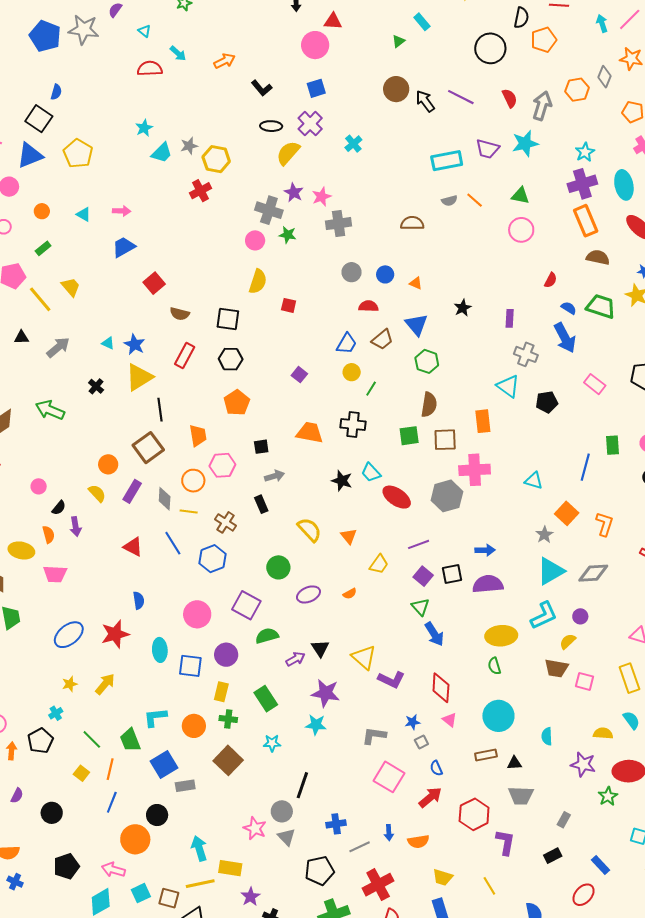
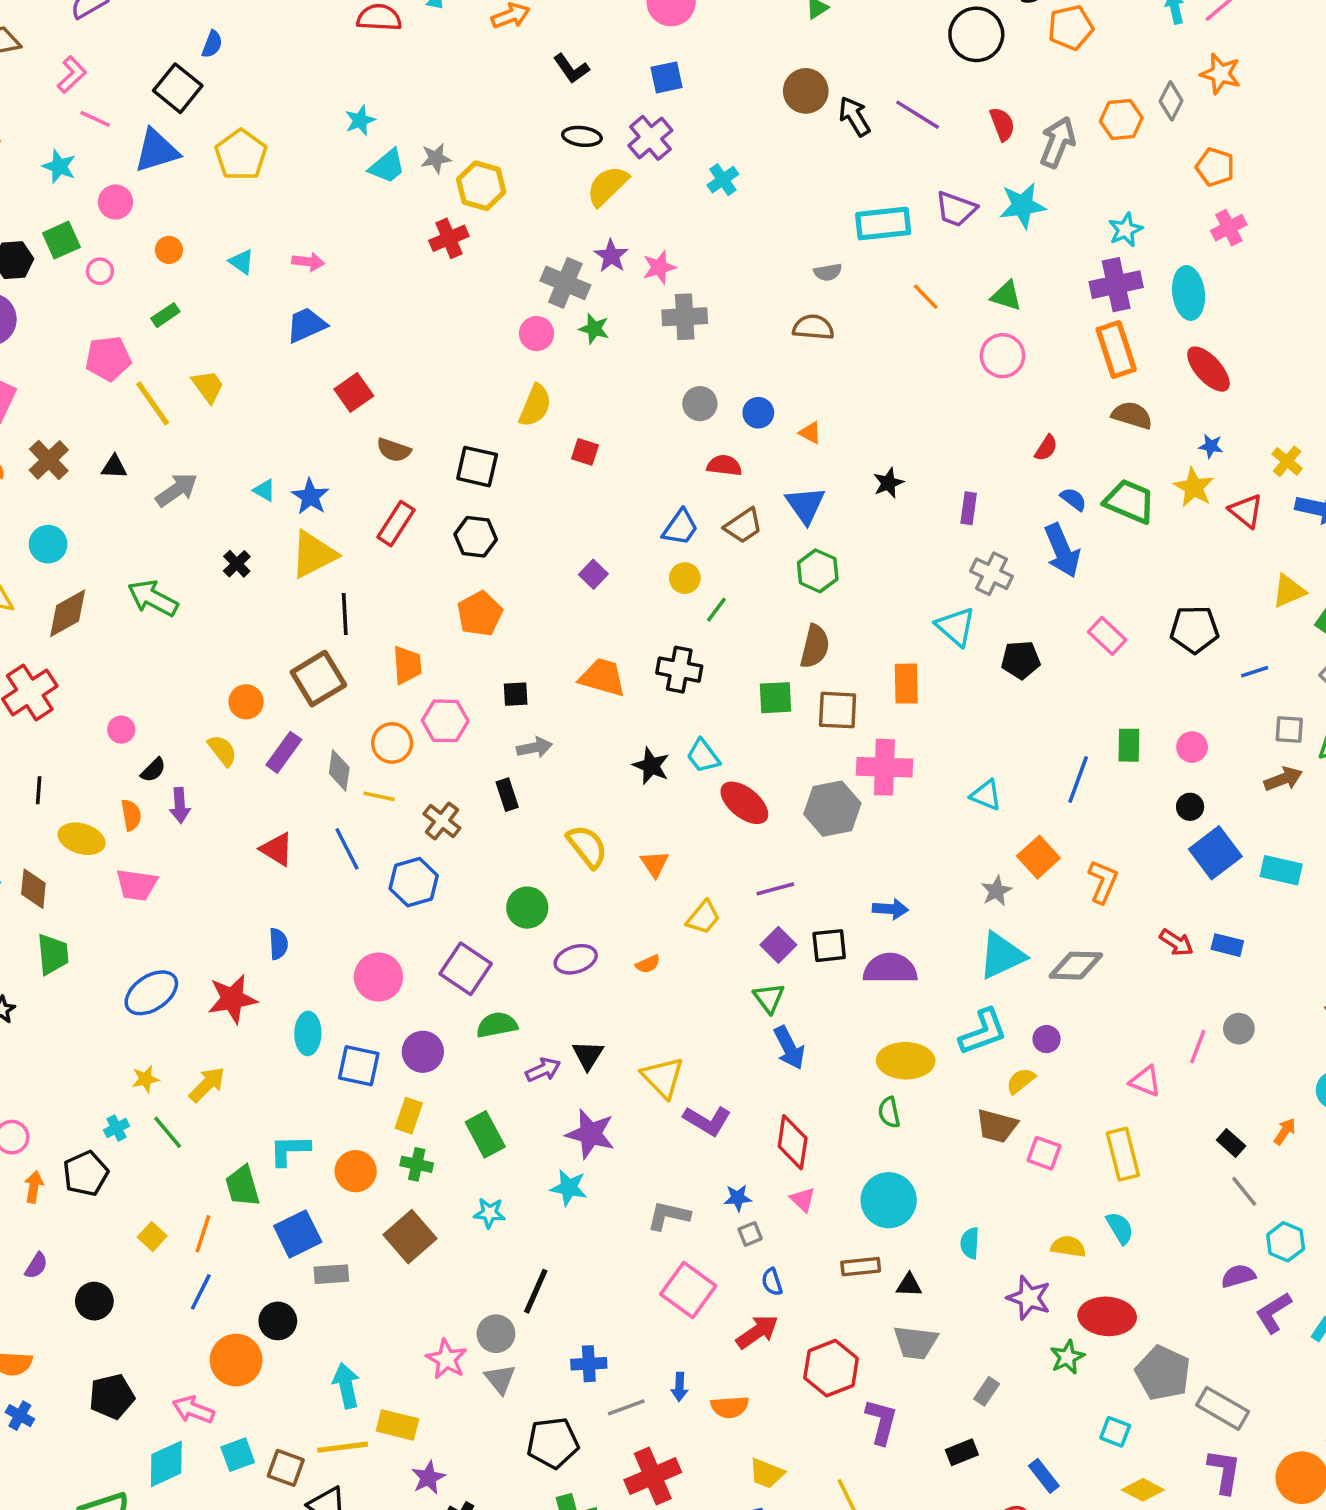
gray semicircle: (449, 201) -> (828, 272), moved
green line: (92, 739) -> (168, 1132), moved

